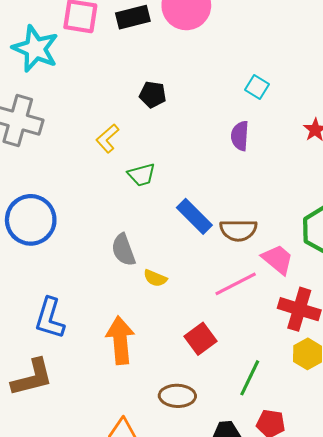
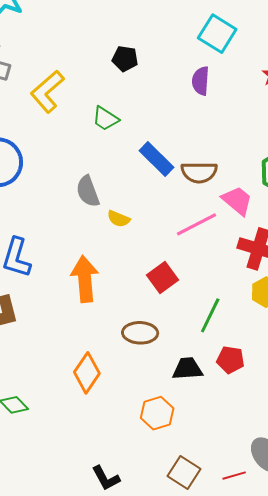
cyan square: (257, 87) -> (217, 34), size x1.6
black pentagon: (153, 94) -> (125, 59), moved
yellow L-shape: (107, 138) -> (47, 92), moved, size x1.5
green trapezoid: (142, 175) -> (105, 119), turned 48

